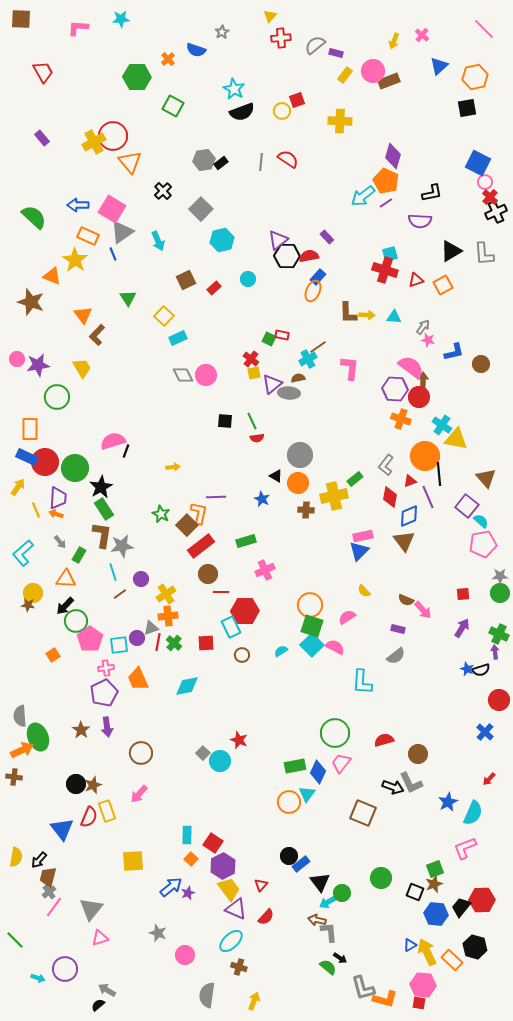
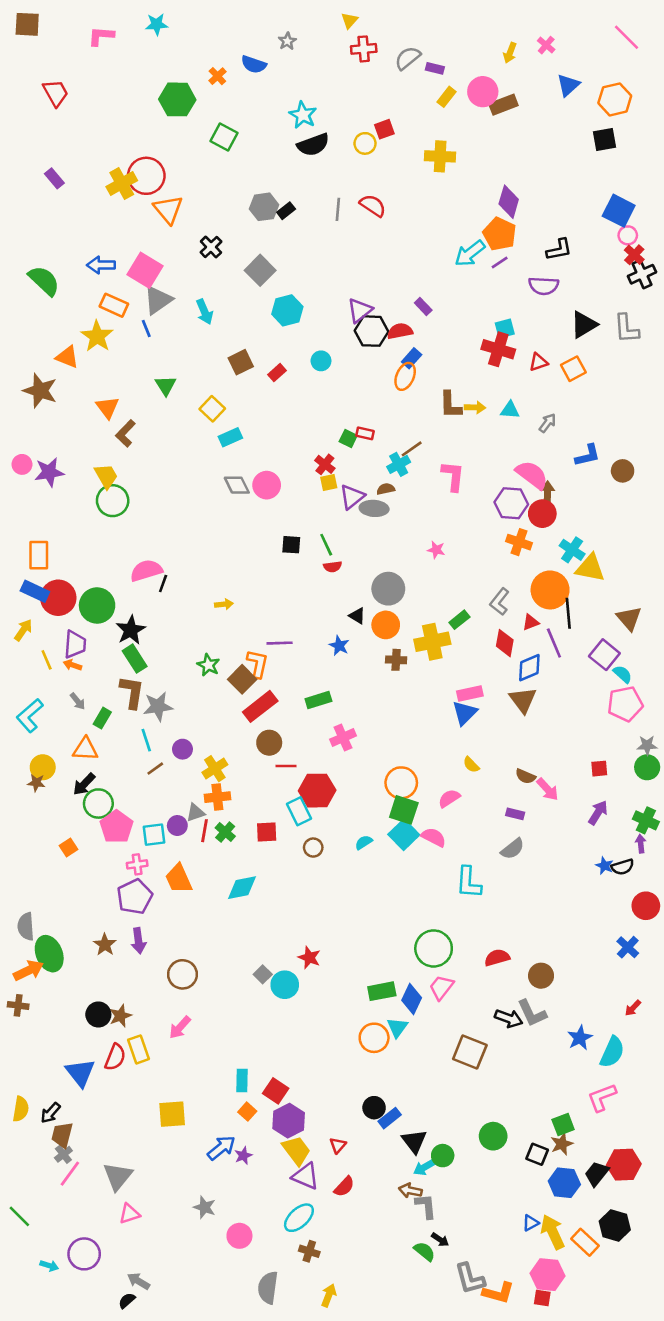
pink star: (428, 340) -> (436, 550), moved
green circle: (57, 397) -> (113, 501), moved

